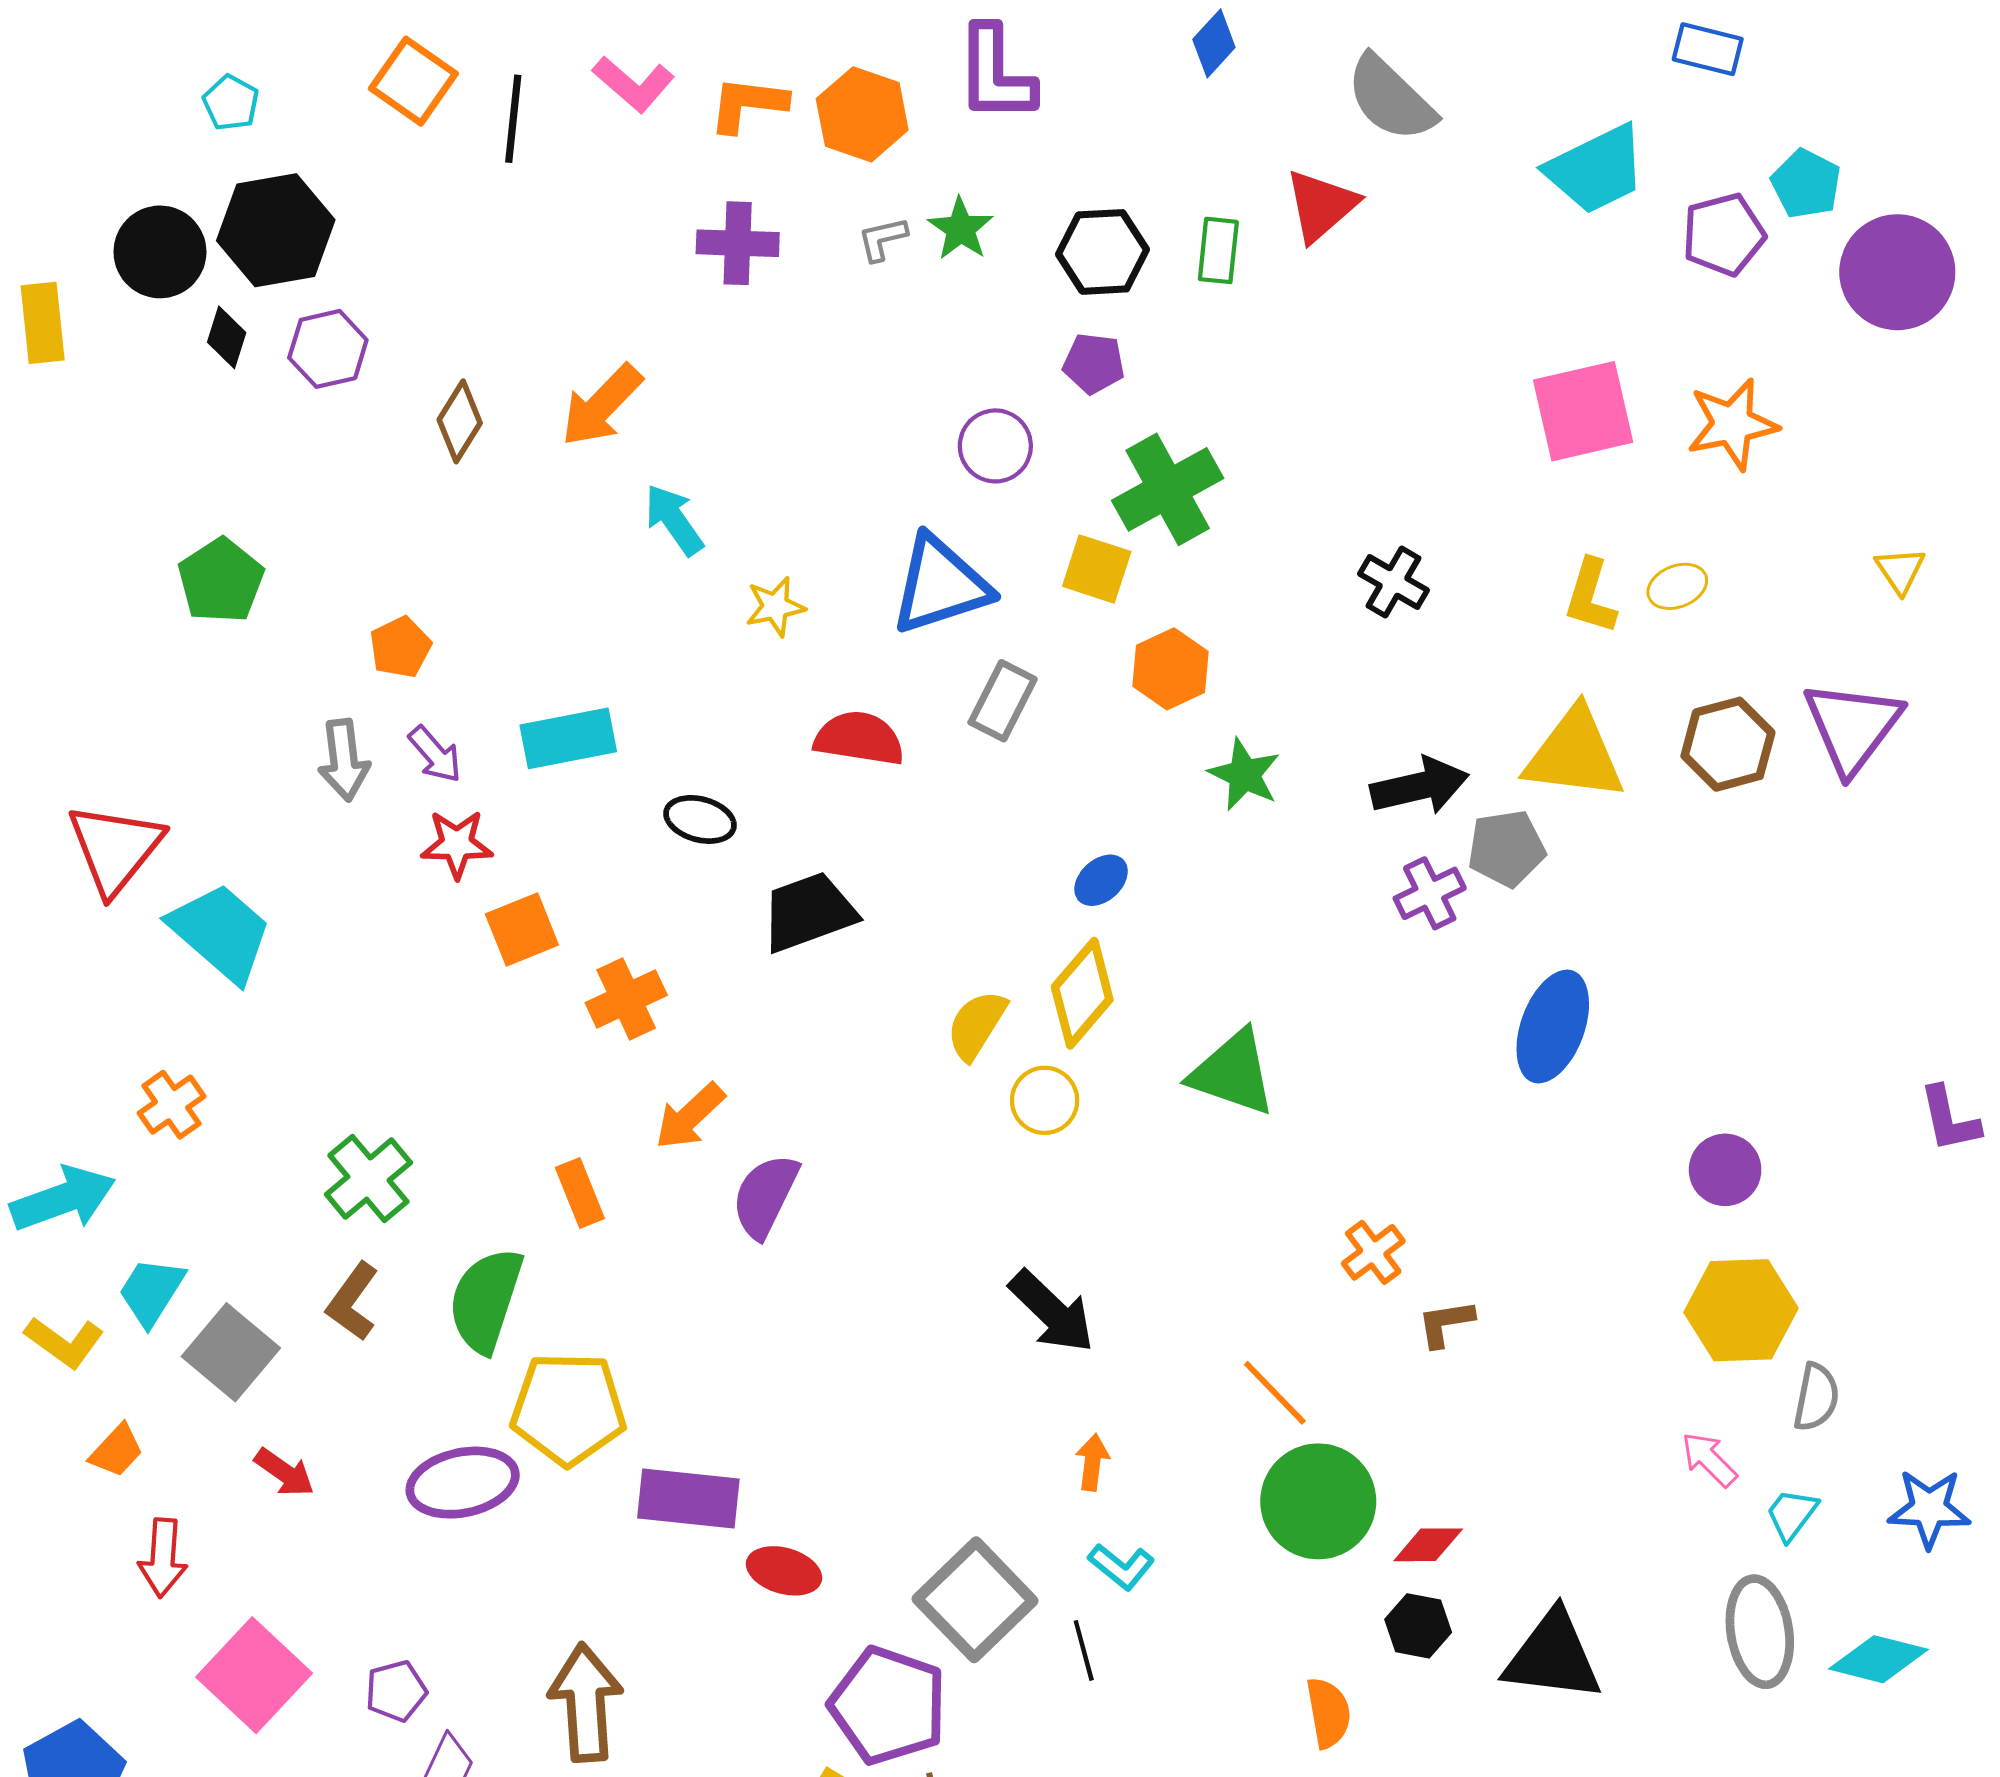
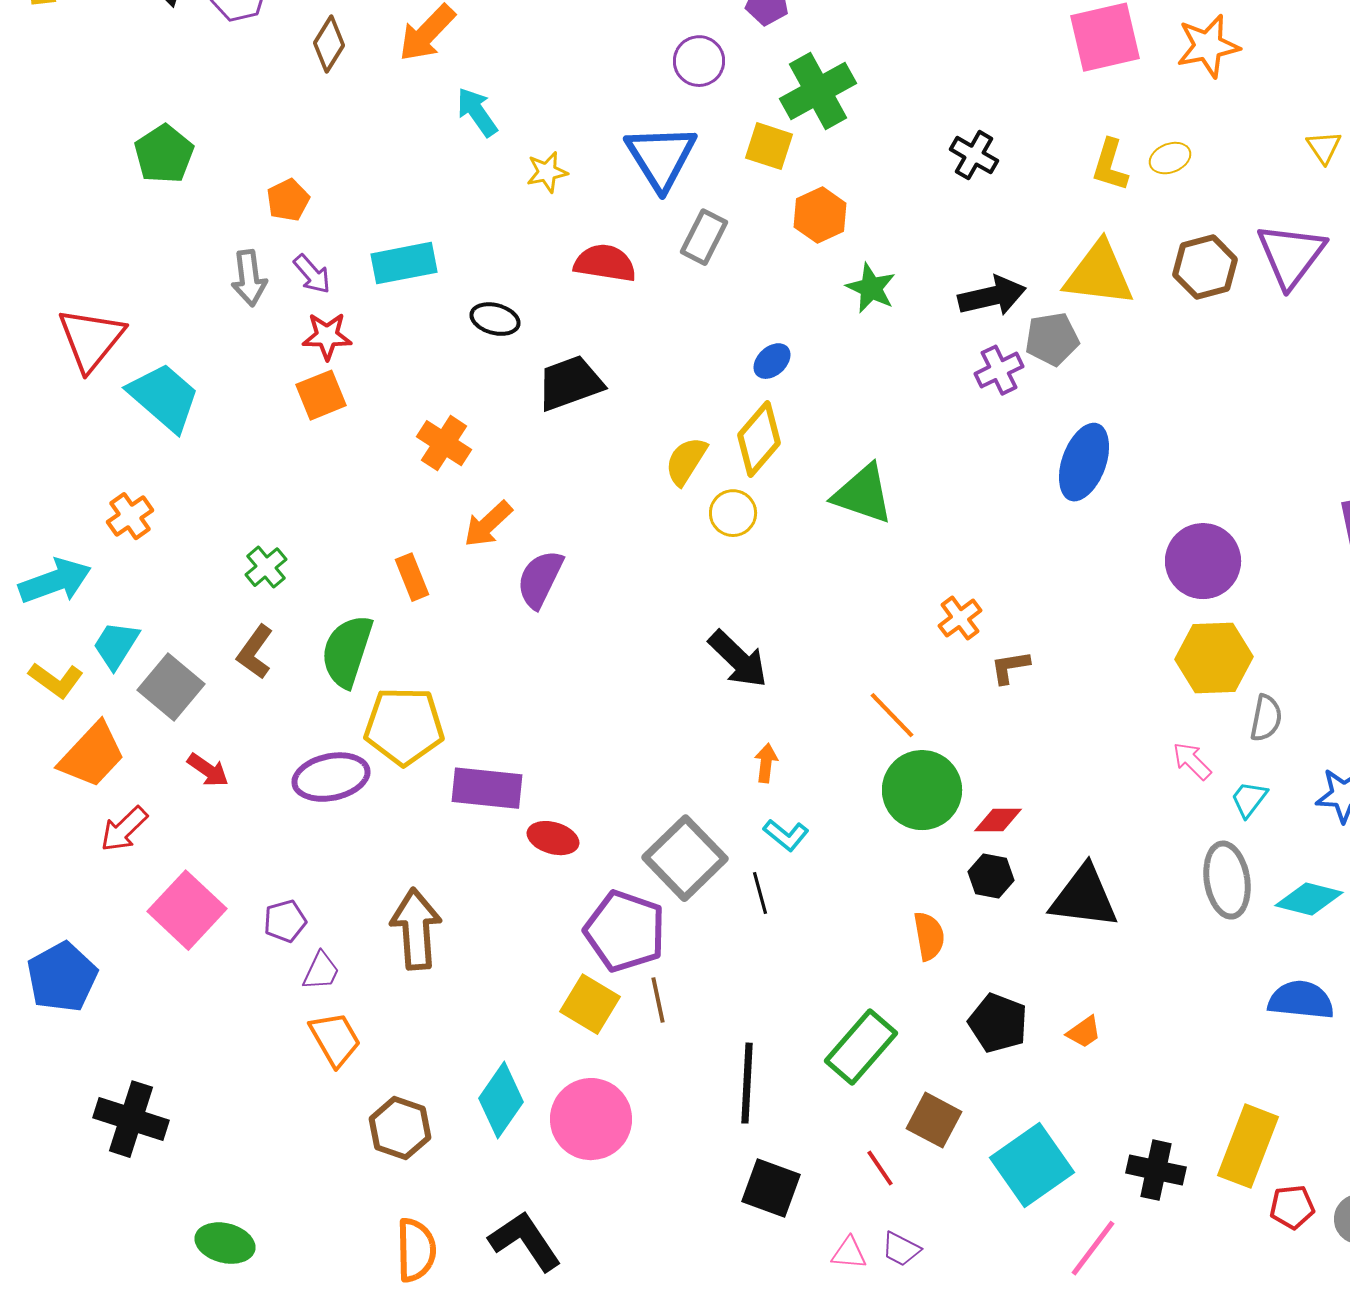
blue triangle: (940, 585) -> (661, 157), turned -44
orange square: (522, 929) -> (321, 395), moved
orange cross: (626, 999) -> (444, 443), turned -32
purple circle: (1725, 1170) -> (1203, 561), size x1.5
green cross: (368, 1179) -> (266, 567), size x0.7
orange trapezoid: (117, 1451) -> (92, 755), size x1.8
red arrow: (163, 1558) -> (124, 829), turned 42

